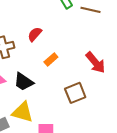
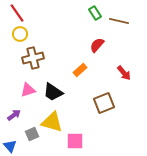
red semicircle: (35, 34) -> (97, 45), moved
red arrow: (95, 63) -> (124, 73), size x0.7

